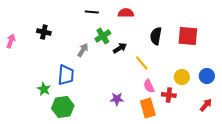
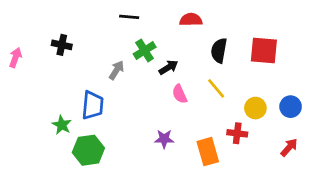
red semicircle: (126, 13) -> (191, 20), moved
yellow line: (142, 63) -> (216, 88), moved
pink semicircle: (149, 86) -> (180, 94), moved

